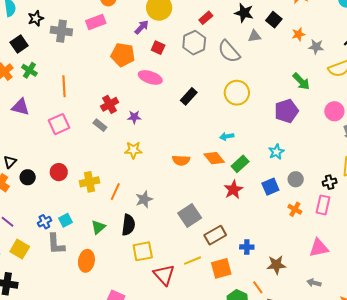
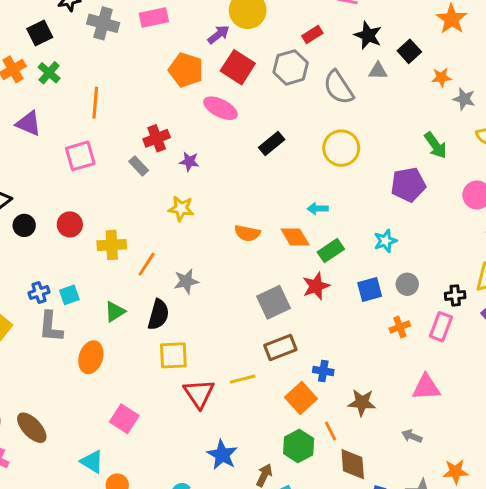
red square: (158, 48) -> (238, 67), size x1.6
orange cross: (295, 209) -> (400, 327), turned 32
gray square: (190, 216) -> (274, 302), moved
orange square: (221, 268) -> (301, 398), moved, turned -35

